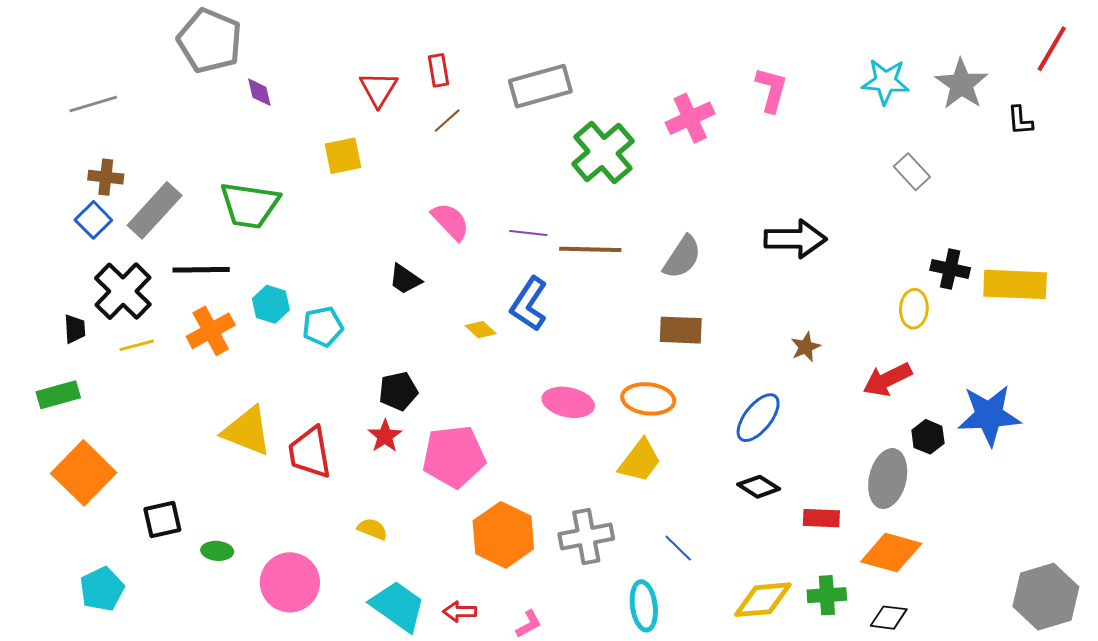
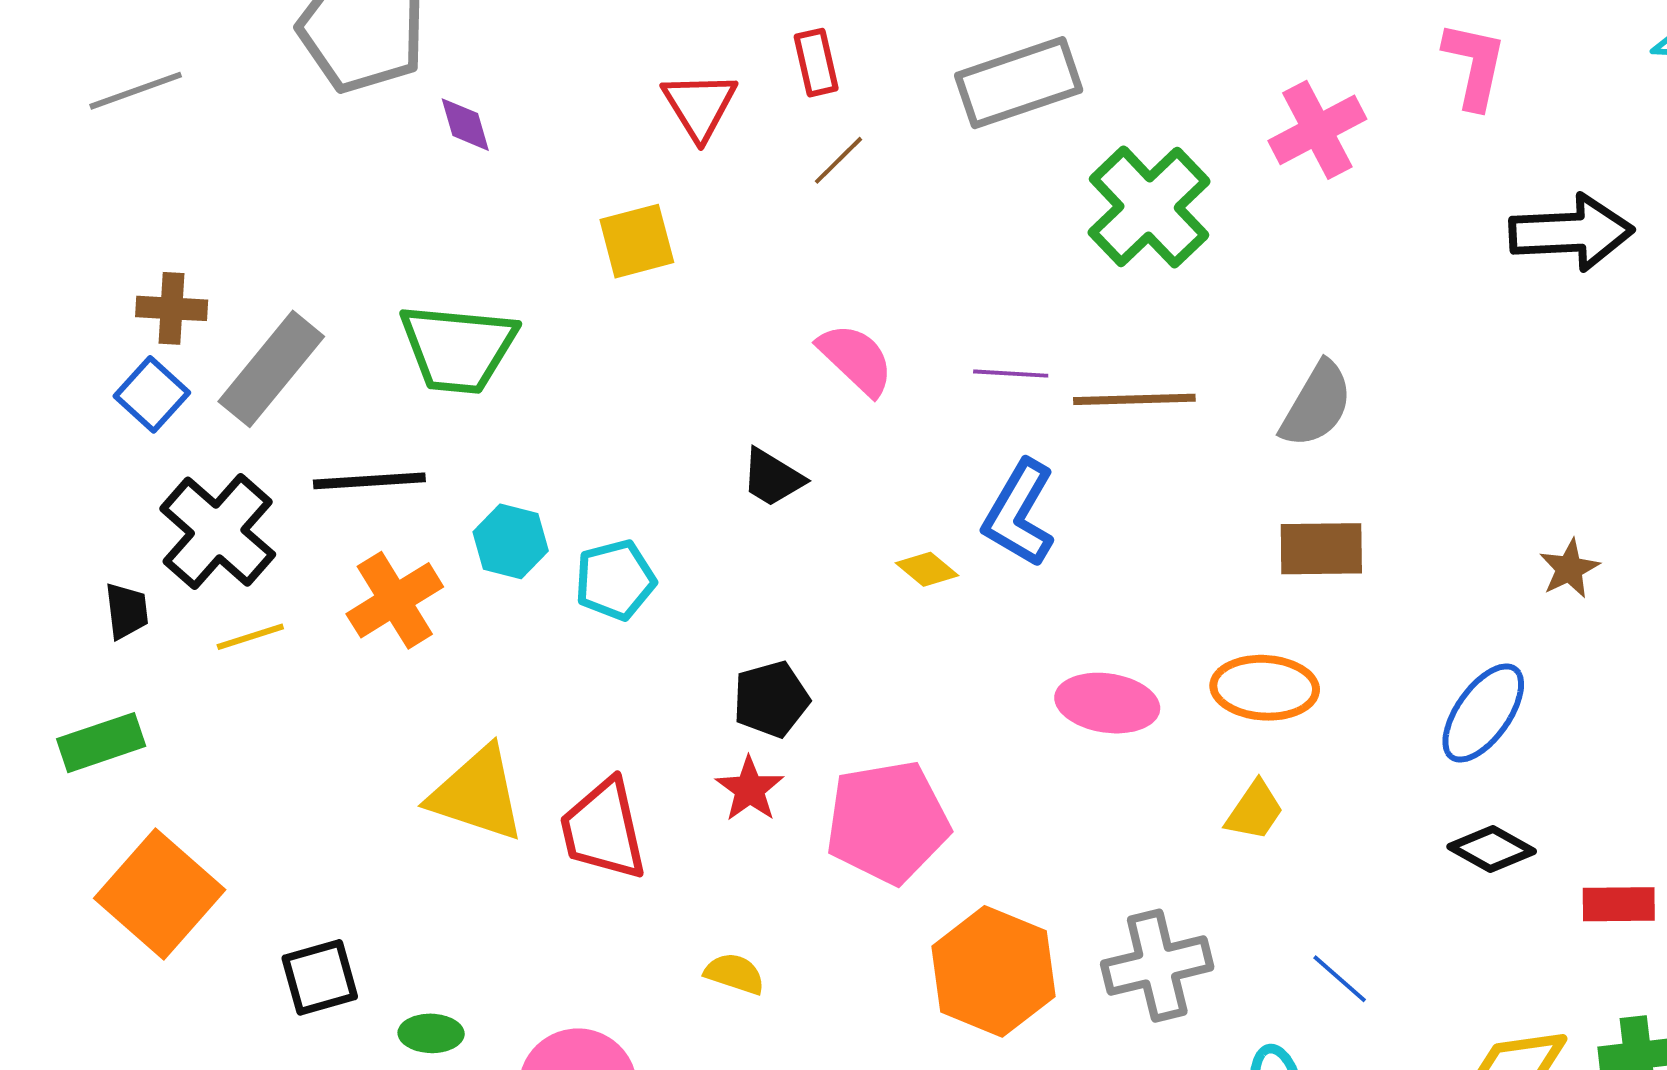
gray line: (93, 104) -> (136, 91), moved
black arrow: (795, 239) -> (1571, 233), moved
yellow trapezoid: (640, 461) -> (1255, 811), size x0.7

